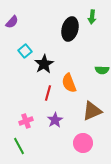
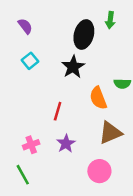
purple semicircle: (12, 22) -> (25, 26), moved, turned -80
black star: (44, 64) -> (73, 67), moved
orange semicircle: (69, 83) -> (98, 98), moved

